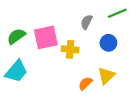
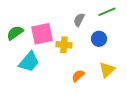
cyan trapezoid: (16, 71) -> (29, 62), moved
yellow triangle: (106, 76) -> (107, 70), moved

